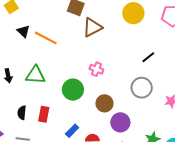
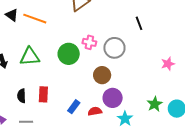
black line: (148, 57) -> (139, 23), turned -64
gray circle: (142, 88) -> (114, 48), moved
green circle: (73, 90) -> (69, 54), moved
purple circle: (120, 122) -> (113, 98), moved

